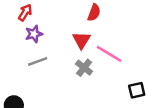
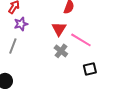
gray line: (38, 61) -> (13, 46), moved, turned -49
black square: (137, 90) -> (90, 69), moved

